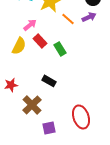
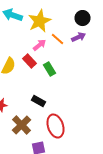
pink arrow: (30, 25) -> (40, 45), moved
red ellipse: (81, 117) -> (56, 126), moved

